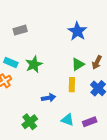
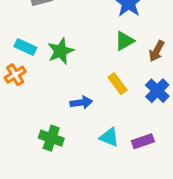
green triangle: (78, 64) -> (124, 41), moved
yellow rectangle: (72, 85) -> (118, 84), turned -40
green cross: (30, 122) -> (51, 138), turned -35

